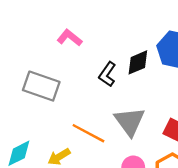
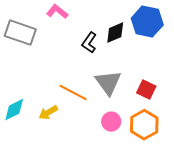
gray rectangle: (41, 86) -> (20, 33), moved

